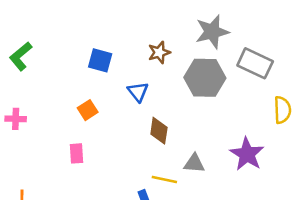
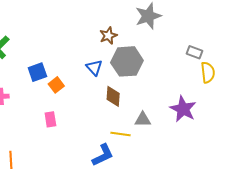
blue square: (100, 60) -> (37, 72), moved, turned -30
gray rectangle: (255, 63) -> (195, 52), moved, size x0.6
gray hexagon: (205, 78) -> (127, 61), moved

